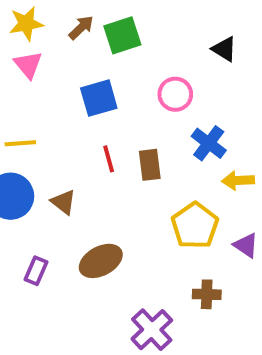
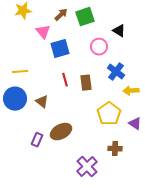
brown arrow: (81, 27) -> (61, 15), moved
green square: (122, 35) -> (85, 17), moved
black triangle: (224, 49) -> (119, 31), moved
pink triangle: (28, 65) -> (43, 32), moved
purple rectangle: (36, 271) -> (37, 140), moved

